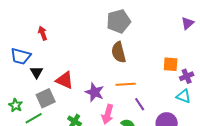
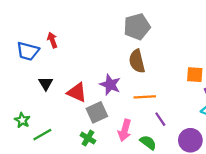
blue trapezoid: (21, 56) -> (28, 51), moved
purple star: (95, 92) -> (110, 85), moved
gray square: (46, 98) -> (97, 112), moved

